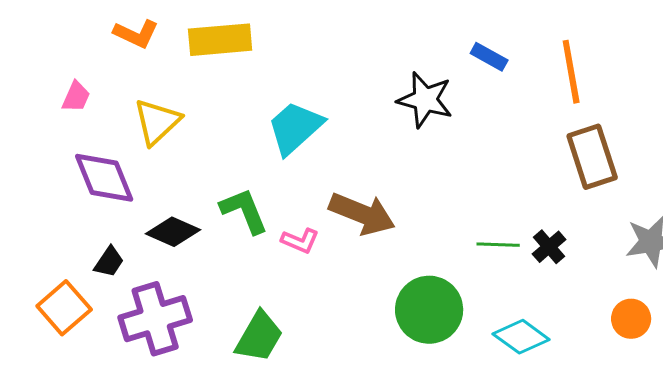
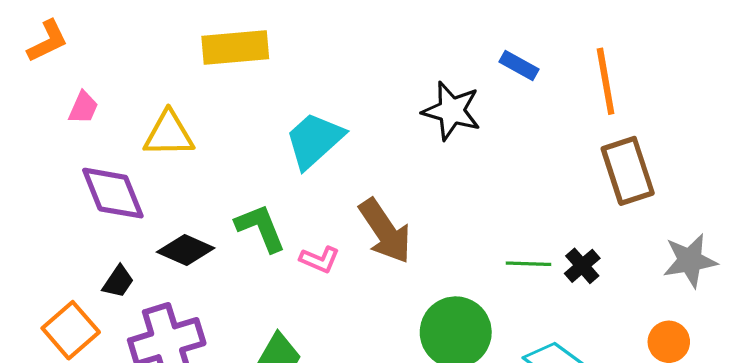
orange L-shape: (136, 34) -> (47, 41), moved, turned -51
yellow triangle: (157, 122) -> (169, 134), turned 42
brown arrow: (362, 214) -> (385, 231), turned 34

